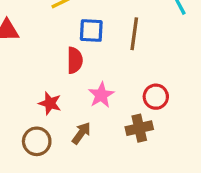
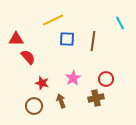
red semicircle: (75, 60) -> (28, 57), moved, turned -42
brown arrow: (81, 133) -> (61, 101), turned -56

